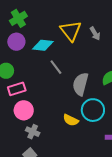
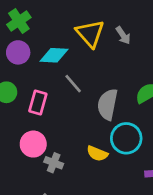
pink rectangle: (17, 89) -> (38, 103), moved, turned -54
gray cross: (33, 132) -> (54, 163), moved

